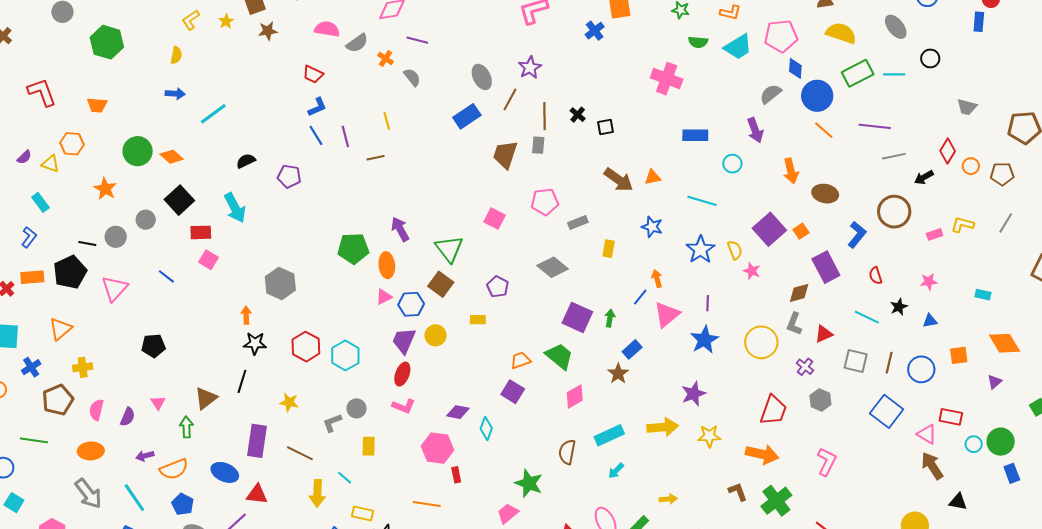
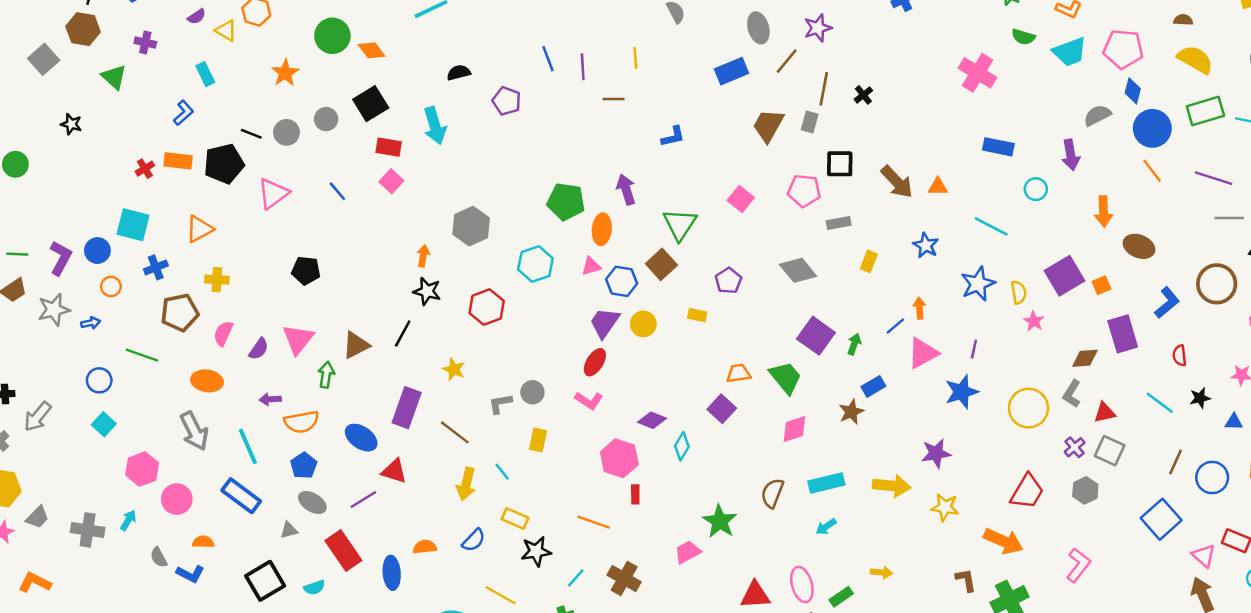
blue L-shape: (317, 107) -> (673, 137), moved
black square: (605, 127) -> (840, 164), moved, size x1.4
cyan hexagon: (345, 355) -> (535, 264), moved
gray square: (856, 361) -> (1110, 451), moved
pink triangle: (158, 403) -> (298, 339), size x1.8

